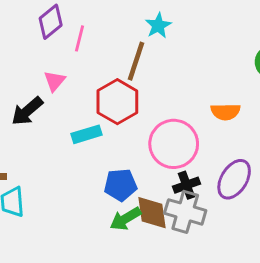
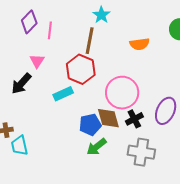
orange semicircle: (226, 112) -> (140, 44), moved
gray cross: (185, 212) -> (141, 152), moved
brown diamond: (152, 213) -> (108, 118), moved

